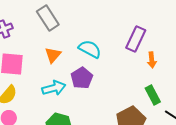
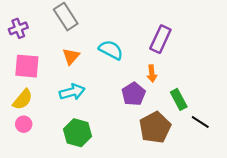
orange arrow: (152, 60) -> (152, 74), moved
purple pentagon: (82, 78) -> (133, 94), moved

